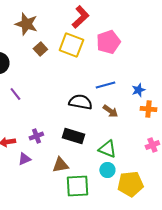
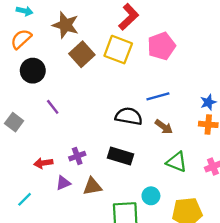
brown square: (40, 49) -> (82, 54), size x1.5
blue star: (138, 90) -> (208, 102), moved
green triangle: (107, 149) -> (177, 162), moved
brown triangle: (60, 165) -> (92, 186), moved
cyan circle: (107, 170) -> (151, 196), moved

